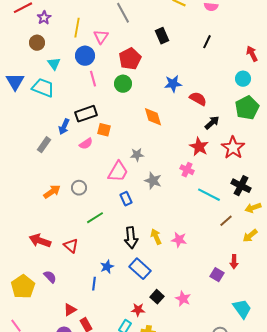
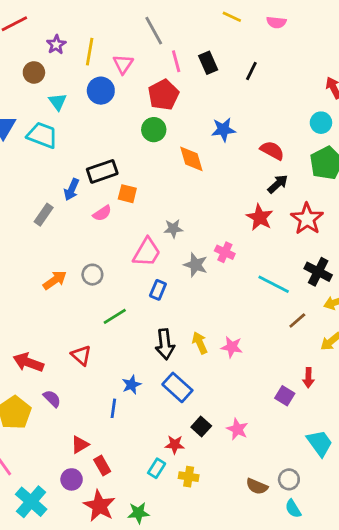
purple star: (44, 18) -> (56, 45), moved
black line: (207, 42) -> (251, 71), moved
pink line: (93, 79) -> (176, 61), moved
red semicircle: (198, 99) -> (272, 151), moved
orange diamond: (153, 117) -> (191, 159), moved
pink cross: (187, 170) -> (225, 252), moved
blue rectangle: (126, 199) -> (158, 290), turned 48
red arrow: (40, 241) -> (28, 362), moved

